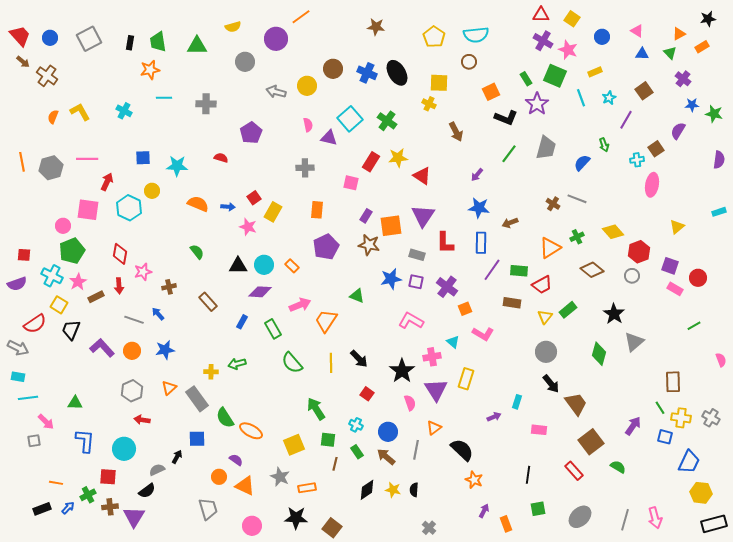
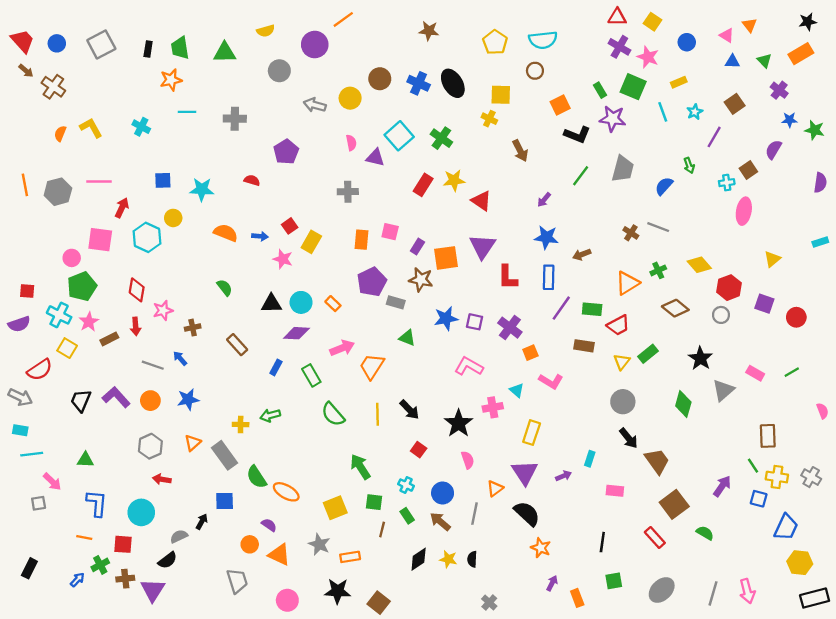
orange triangle: (679, 34) -> (750, 25), moved, turned -40
orange rectangle: (702, 47) -> (801, 54), size x1.5
purple star: (537, 104) -> (613, 119), turned -30
pink square: (351, 183) -> (390, 232), moved
gray rectangle: (417, 255) -> (396, 302), moved
pink rectangle: (675, 289) -> (755, 373), moved
black trapezoid: (71, 330) -> (81, 401), moved
purple triangle: (436, 390) -> (525, 472), moved
orange line: (56, 483) -> (84, 538), moved
black rectangle: (42, 509) -> (29, 568), moved, turned -42

